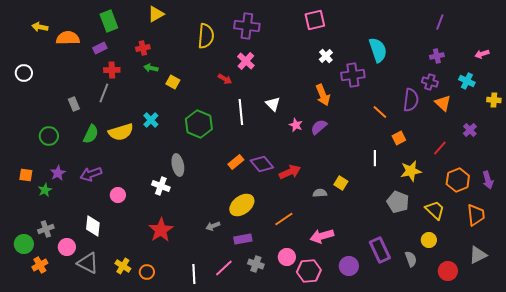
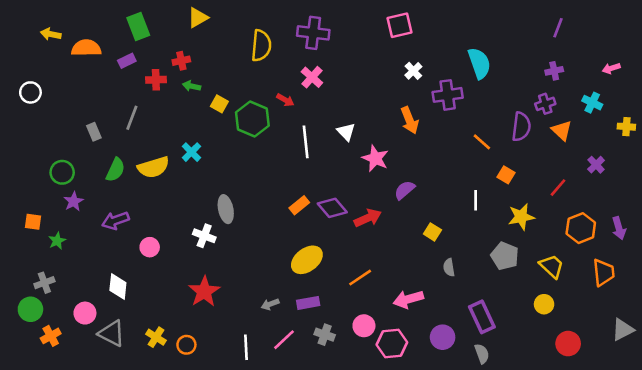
red cross: (112, 70) -> (156, 80), moved
purple cross: (430, 82) -> (545, 104), turned -35
green hexagon: (199, 124) -> (252, 119), moved
pink star: (296, 125) -> (375, 158), size x1.5
purple semicircle: (319, 127) -> (405, 190), moved
orange square: (399, 138) -> (506, 175), turned -32
purple star: (58, 173) -> (74, 201), moved
gray semicircle: (320, 193) -> (449, 267), moved, turned -96
gray arrow: (213, 226) -> (270, 304), moved
gray cross: (46, 229) -> (44, 283), moved
gray triangle: (478, 255) -> (623, 330), moved
gray semicircle: (411, 259) -> (482, 354), moved

